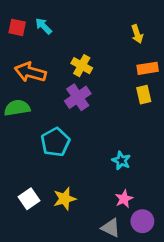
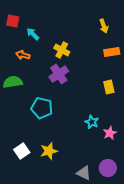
cyan arrow: (43, 26) -> (33, 34), moved
orange arrow: (30, 72) -> (23, 55), size x0.6
yellow rectangle: (144, 95) -> (109, 87), moved
cyan pentagon: (55, 142) -> (42, 108), turned -30
pink star: (124, 199) -> (110, 133), moved

